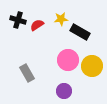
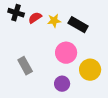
yellow star: (61, 19) -> (54, 21), moved
yellow circle: (92, 66) -> (90, 70), moved

